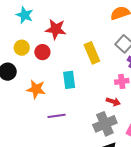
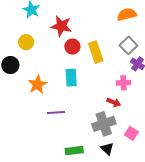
red circle: (42, 52) -> (72, 47), moved
orange star: (36, 89) -> (38, 85), turned 30

